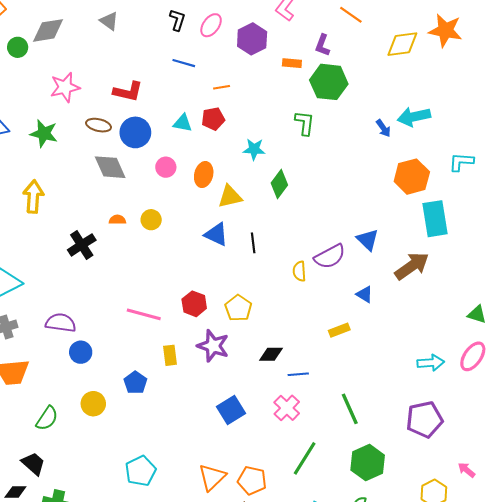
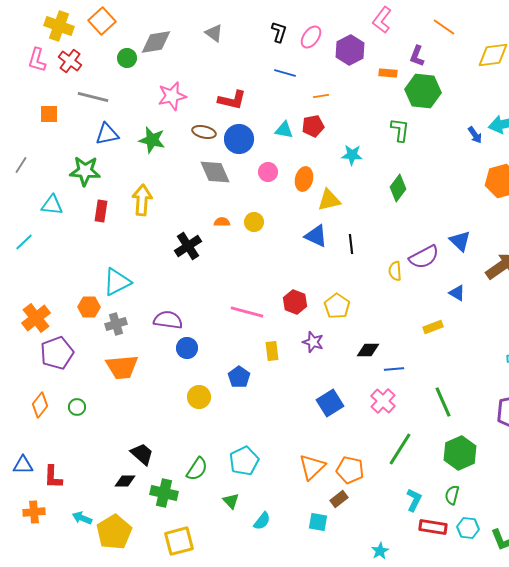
green diamond: (279, 184) -> (398, 188), moved
purple star: (213, 346) -> (313, 342), size x0.7
green semicircle: (47, 418) -> (197, 469), moved

